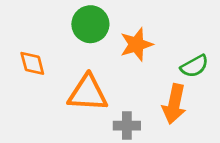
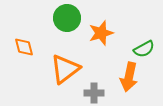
orange triangle: (88, 93) -> (65, 69), turned -40

